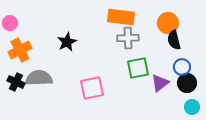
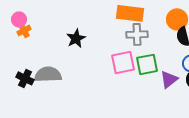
orange cross: (20, 50) -> (24, 30), moved, size x0.6
pink square: (92, 88) -> (123, 62), moved

